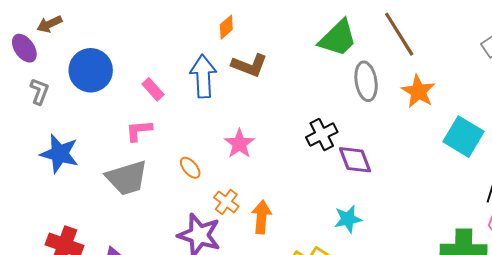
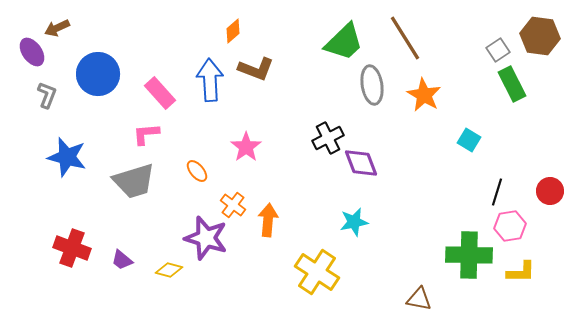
pink rectangle: (153, 89) -> (160, 93), size x1.4
cyan square: (464, 137) -> (469, 140), size x0.6

